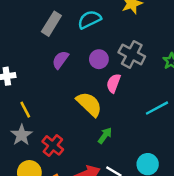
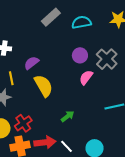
purple semicircle: (60, 60) -> (32, 63), moved
yellow semicircle: (89, 104) -> (44, 86), moved
red cross: (53, 145) -> (23, 123), moved

